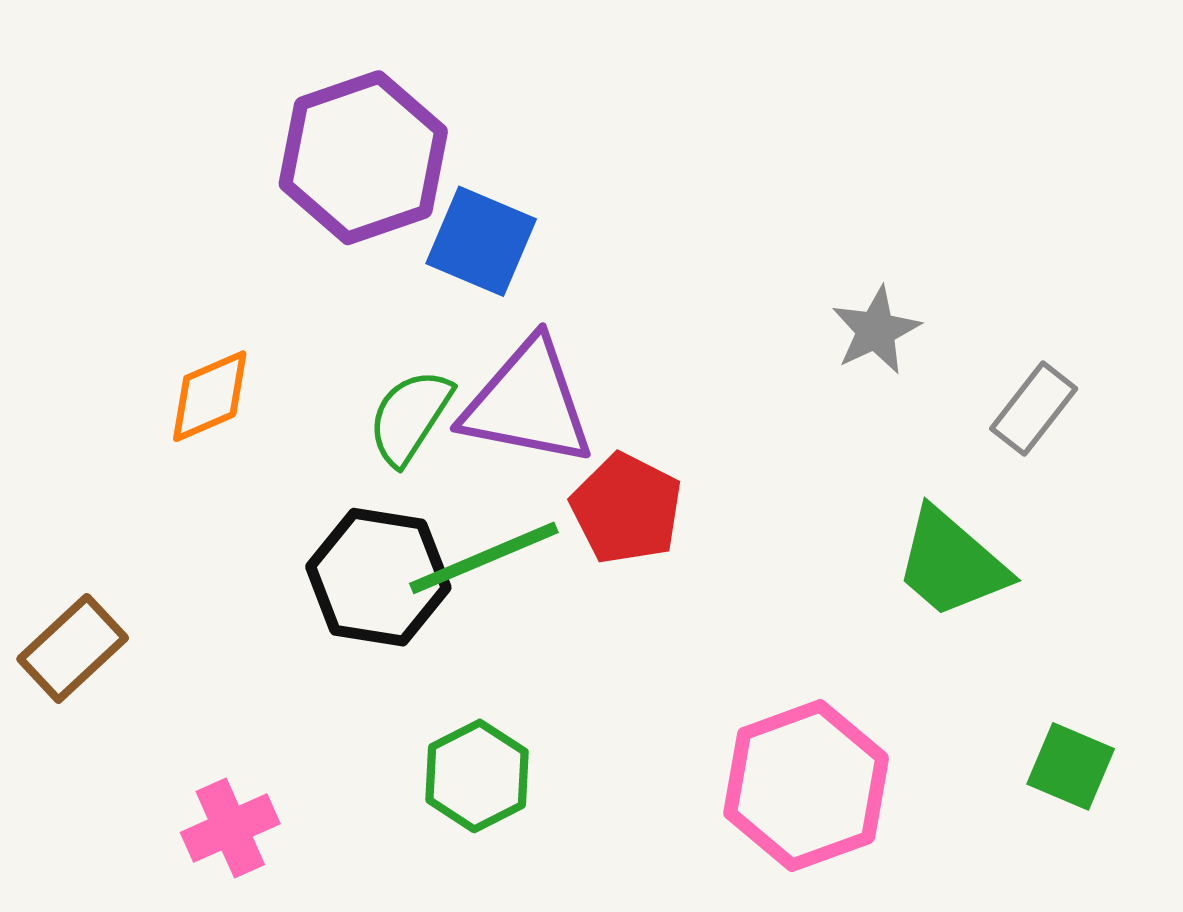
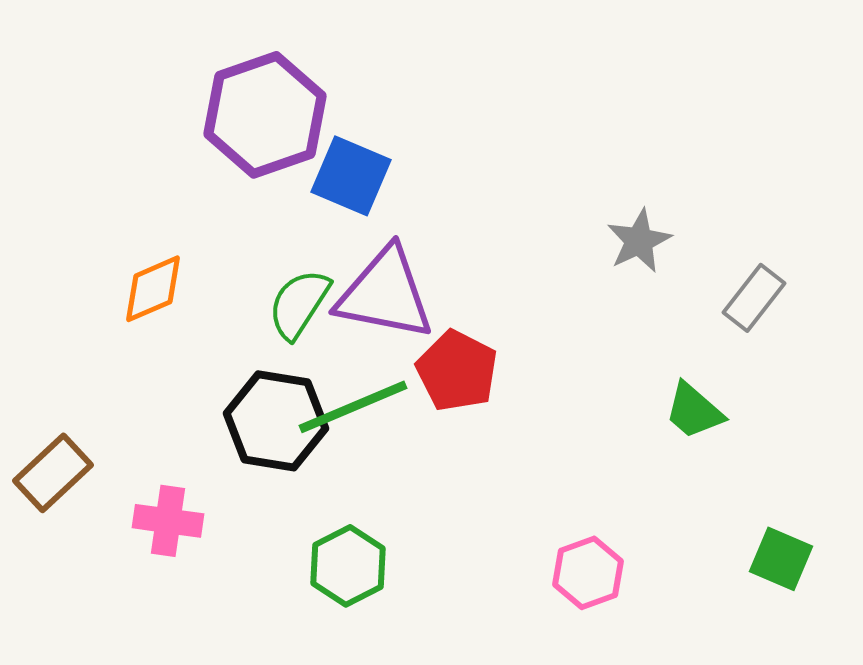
green trapezoid: (951, 563) -> (694, 411), size x0.7
pink hexagon: (806, 786) -> (588, 573), size x0.6
pink cross: (230, 828) -> (168, 521), moved, turned 32

